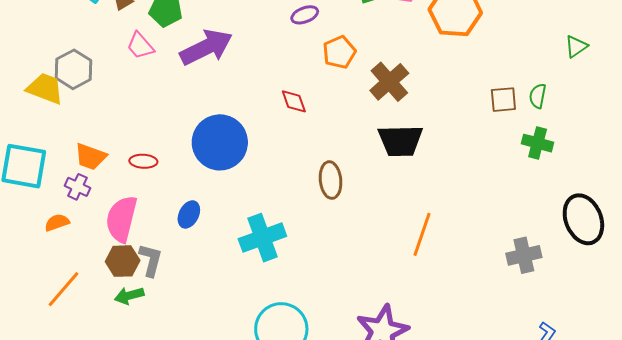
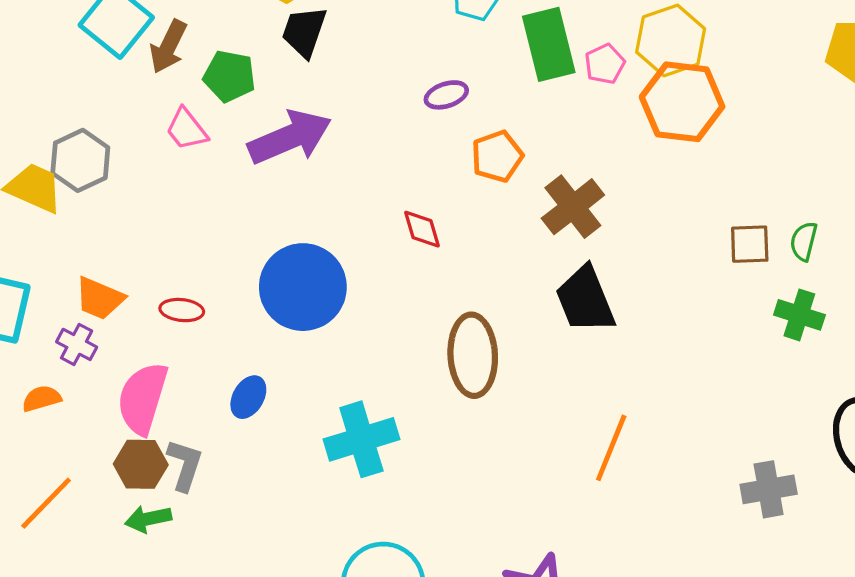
black trapezoid: (400, 141) -> (585, 300), turned 66
brown ellipse: (331, 180) -> (473, 355), size x1.4

